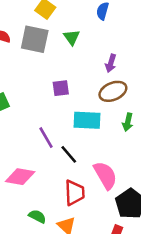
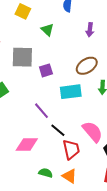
gray square: (35, 39) -> (22, 57), moved
purple arrow: (111, 63) -> (90, 30), moved
black line: (69, 154) -> (58, 130), moved

